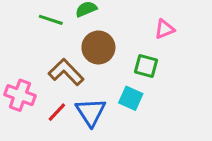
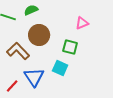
red line: (57, 112) -> (12, 86), moved

